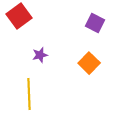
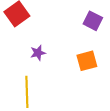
orange square: (89, 63) -> (87, 61), turned 30

